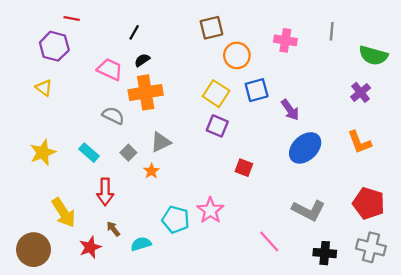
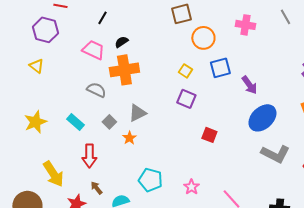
gray line: (332, 31) -> (285, 17), turned -35
black line: (134, 32) -> (102, 18), moved
yellow square: (216, 94) -> (185, 71), size x0.6
pink star: (210, 210) -> (191, 187), moved, size x0.7
gray L-shape: (309, 210) -> (275, 154), moved

